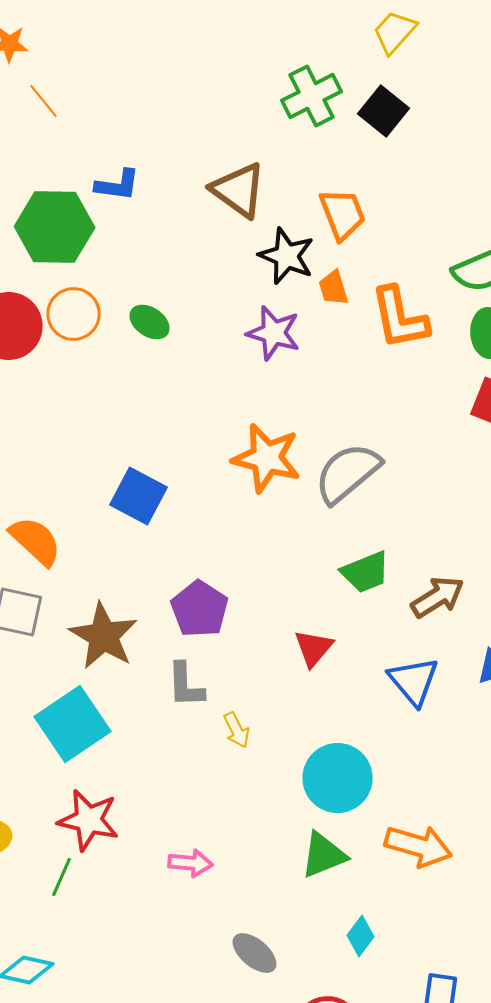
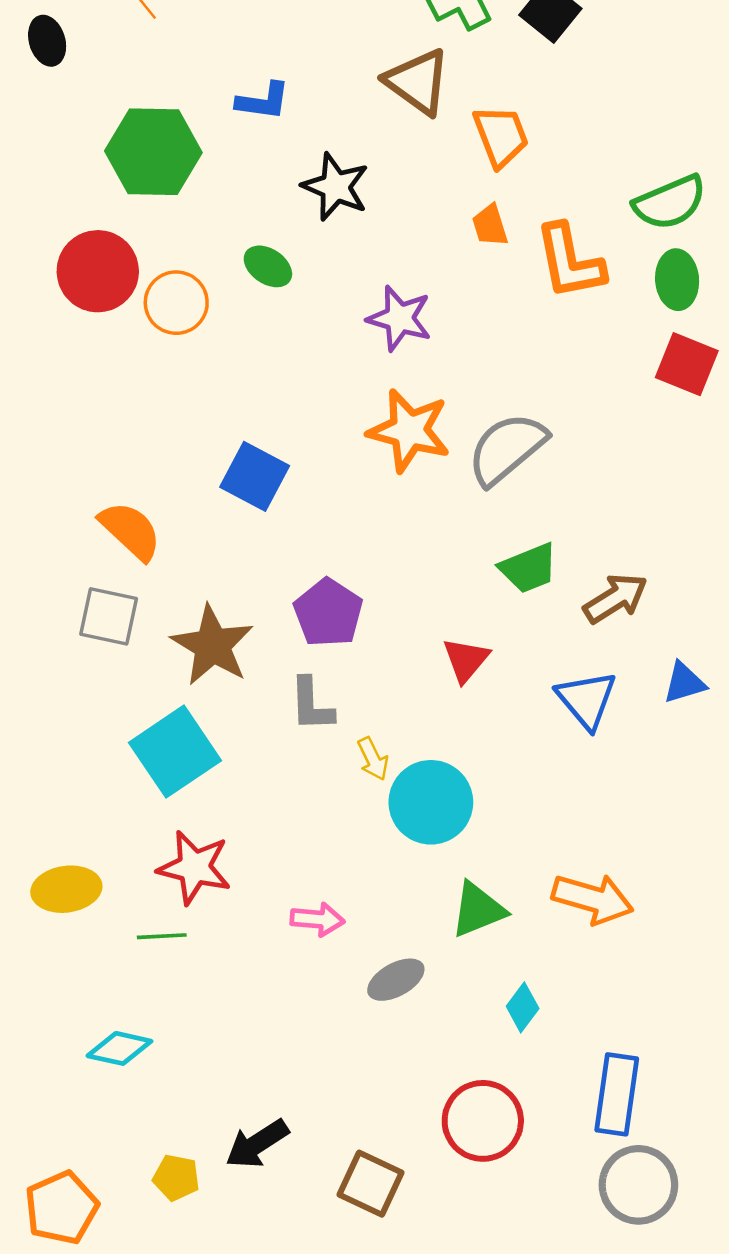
blue L-shape: (118, 185) -> (263, 101), moved
brown triangle: (239, 190) -> (418, 82), moved
black star: (287, 256) -> (336, 187), moved
orange circle: (74, 314) -> (176, 303), moved
purple star: (274, 333) -> (399, 318), moved
cyan circle: (338, 778) -> (431, 802), moved
green line: (62, 877) -> (162, 936), turned 63
gray ellipse: (255, 953) -> (396, 980), moved, turned -69

